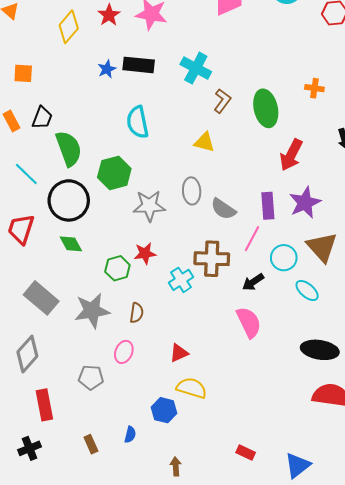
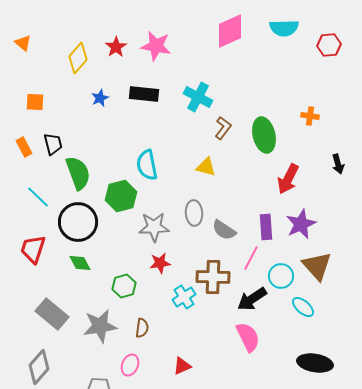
blue star: (107, 69) -> (100, 98), moved
black trapezoid: (42, 118) -> (53, 144), turned -35
cyan semicircle: (138, 122) -> (147, 165), moved
red star: (145, 253) -> (160, 263), moved
black arrow: (253, 282) -> (252, 299), size x1.4

